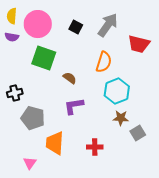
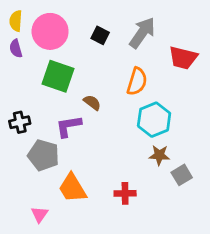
purple semicircle: (12, 37) -> (16, 49), turned 64
purple L-shape: (74, 106) -> (68, 126), moved
orange trapezoid: (55, 143) -> (72, 188), turned -35

